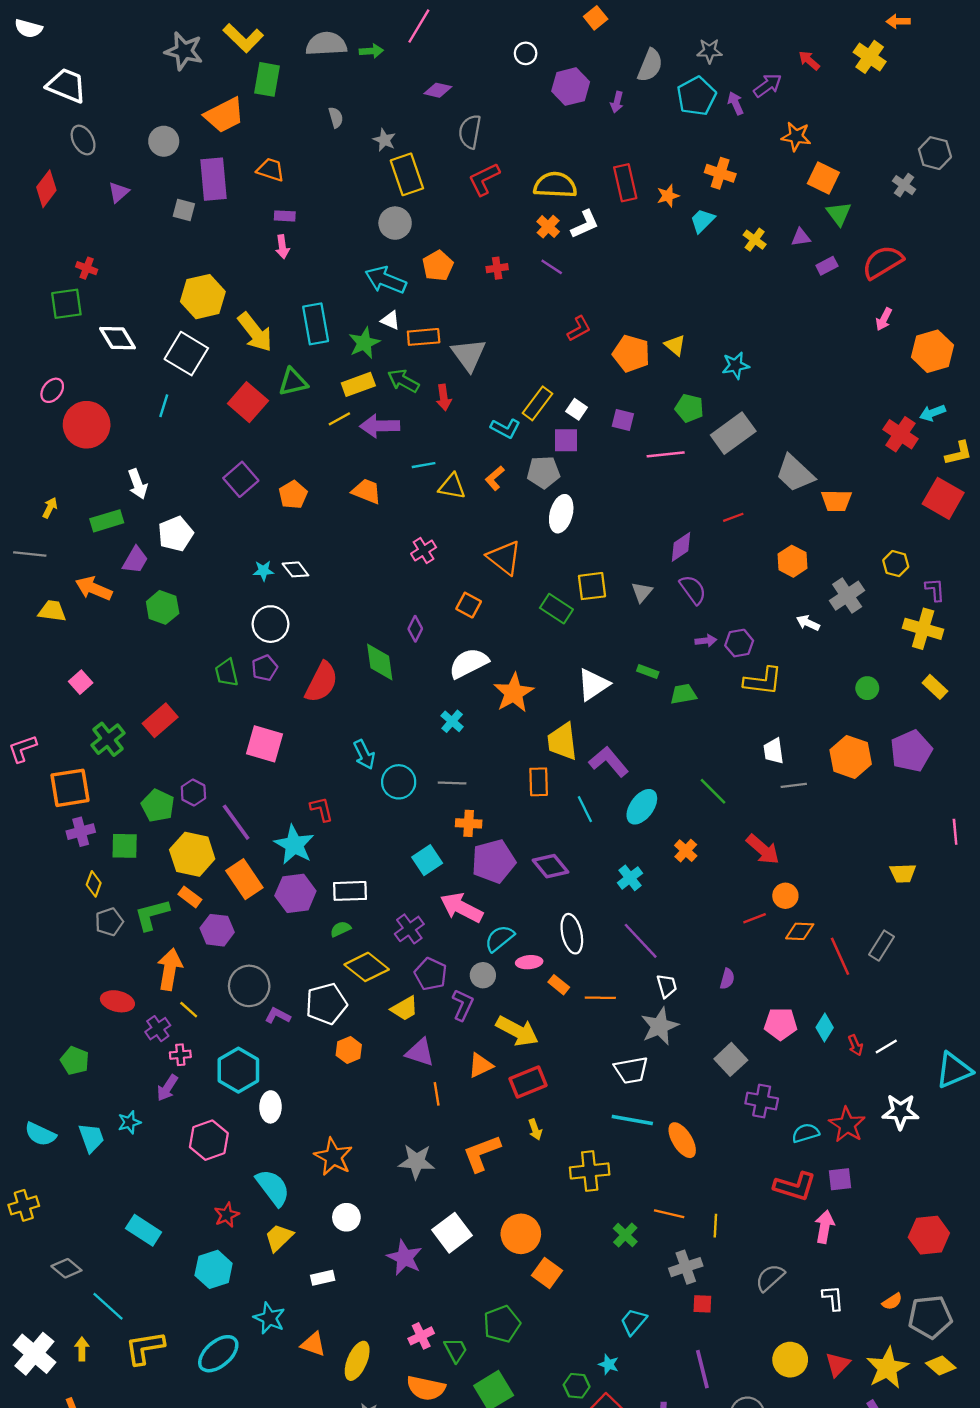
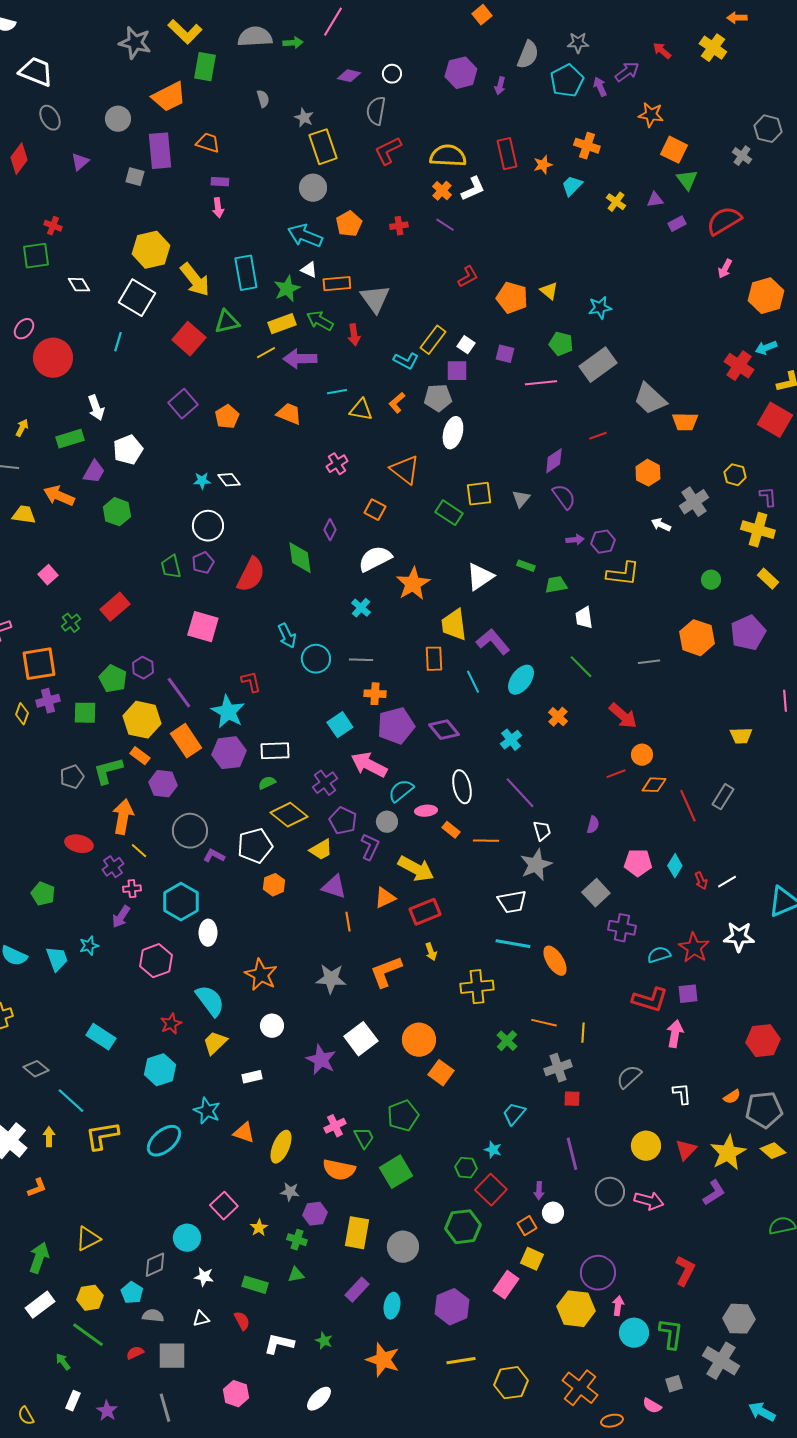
white circle: (526, 53) -> (392, 74), moved
white diamond: (117, 338) -> (79, 285), size x0.7
green cross: (108, 739) -> (71, 623), size x0.7
white trapezoid: (774, 751) -> (584, 618), moved
yellow diamond: (94, 884) -> (22, 714), moved

